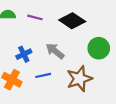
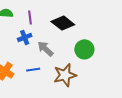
purple line: (35, 17) -> (30, 18), turned 64
blue cross: (24, 54) -> (25, 37), moved

